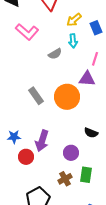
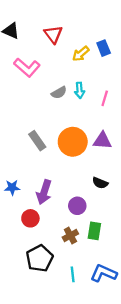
blue rectangle: (96, 28) -> (104, 48), moved
cyan arrow: (73, 41) -> (80, 90), moved
purple triangle: (87, 79) -> (102, 141), moved
red circle: (26, 157) -> (30, 218), moved

